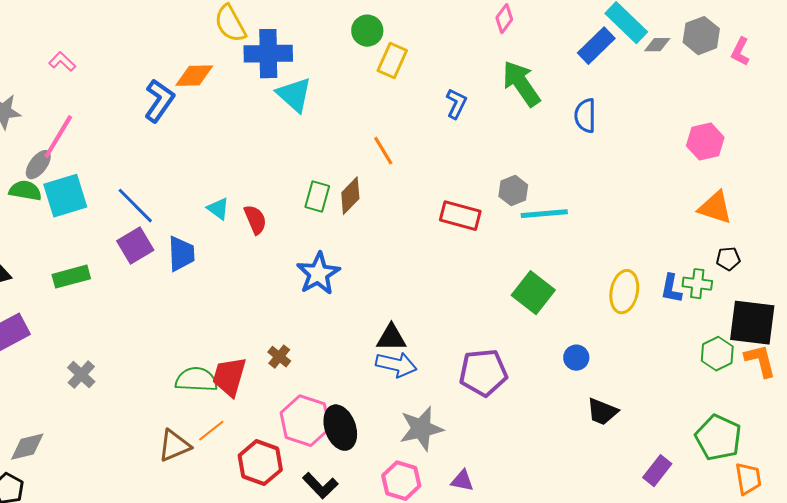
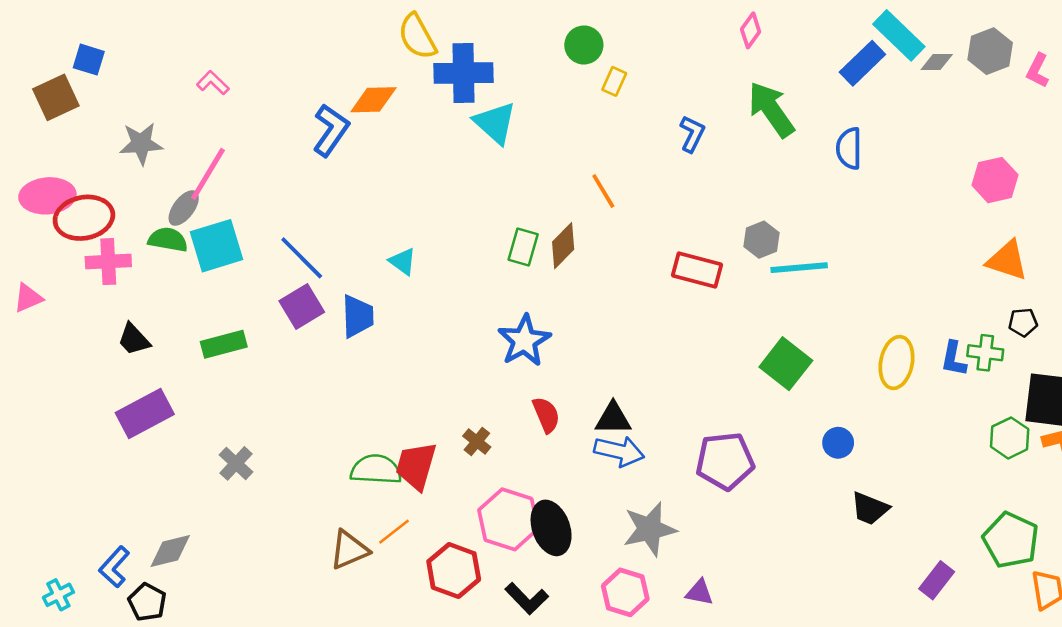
yellow rectangle: (392, 61) -> (614, 81), size x0.7
red semicircle: (255, 220) -> (546, 415), moved

